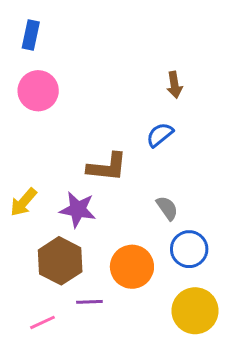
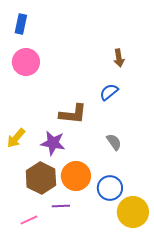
blue circle: (189, 249) -> (110, 188), moved
orange circle: (132, 267) -> (76, 176), moved

